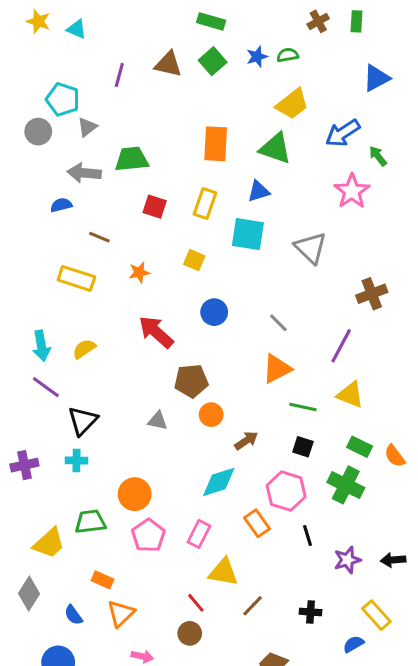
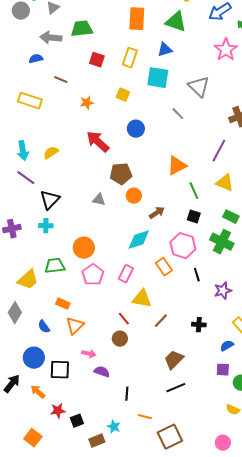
yellow rectangle: (76, 278) -> (30, 101), moved
gray line: (278, 323) -> (178, 114), moved
green line: (303, 407) -> (194, 191), turned 54

